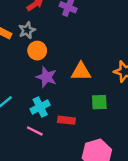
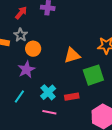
purple star: (46, 77) -> (26, 70), moved, turned -30
green square: (99, 102) -> (93, 75), size x1.5

